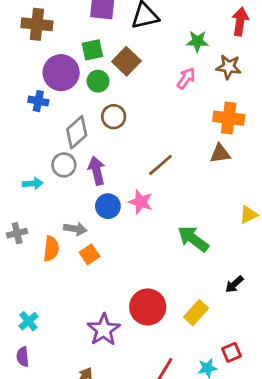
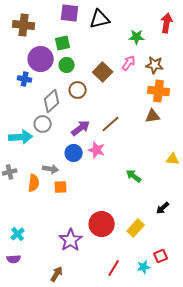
brown square: (126, 61) -> (103, 72), moved
brown star: (229, 67) -> (155, 65), moved
purple arrow: (97, 171) -> (81, 128), moved, turned 66
cyan arrow: (33, 183) -> (21, 137), size x1.6
yellow triangle: (249, 215) -> (173, 159), turned 32
green arrow: (193, 239) -> (134, 176), size x0.7
orange square: (89, 254) -> (61, 187), turned 32
purple semicircle: (23, 357) -> (14, 259), turned -88

